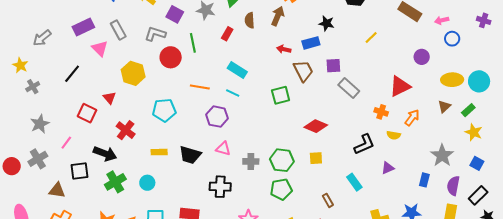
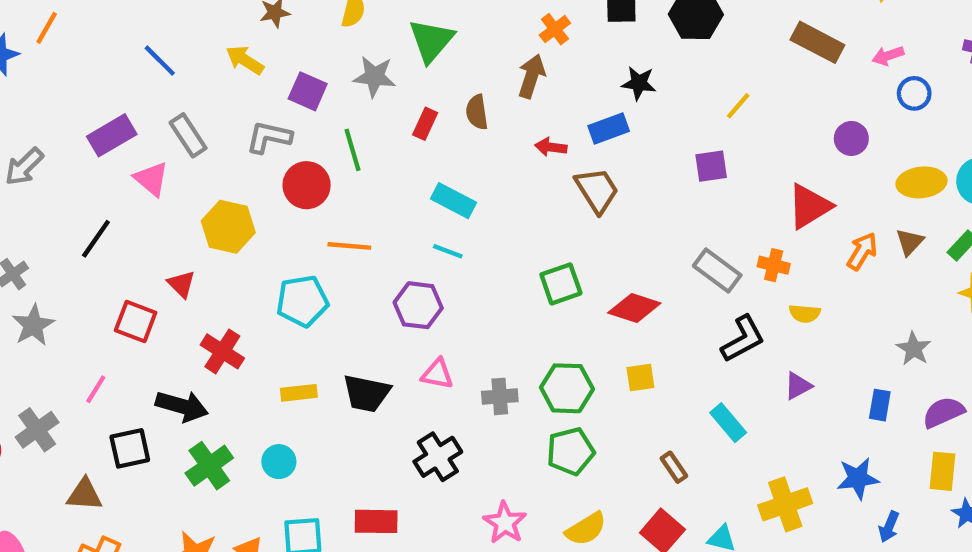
brown semicircle: (250, 20) -> (477, 112), moved
purple square: (333, 66) -> (711, 166), moved
orange line: (200, 87) -> (349, 246), moved
gray rectangle: (349, 88) -> (717, 271), moved
green square: (281, 95) -> (561, 284), moved
orange arrow: (412, 118) -> (862, 251), moved
gray star: (40, 124) -> (33, 325), moved
gray star: (442, 155) -> (914, 349), size x0.7
purple semicircle: (453, 186) -> (943, 412), turned 60
black cross: (220, 187) -> (438, 457), turned -30

